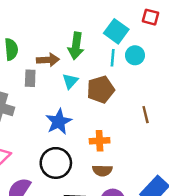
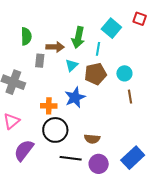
cyan circle: (135, 55) -> (124, 73), moved
cyan line: (113, 58) -> (98, 49), moved
blue star: (59, 122) -> (75, 97), moved
orange cross: (100, 141) -> (49, 106), moved

